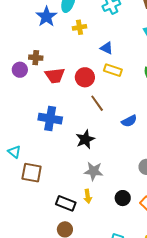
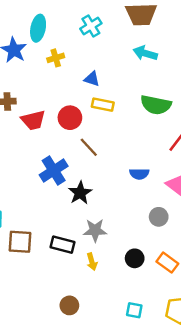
blue cross: (50, 119) -> (54, 171), moved, turned -35
blue semicircle: (129, 121) -> (139, 174), moved, turned 35
black rectangle: (66, 203) -> (62, 245), moved

